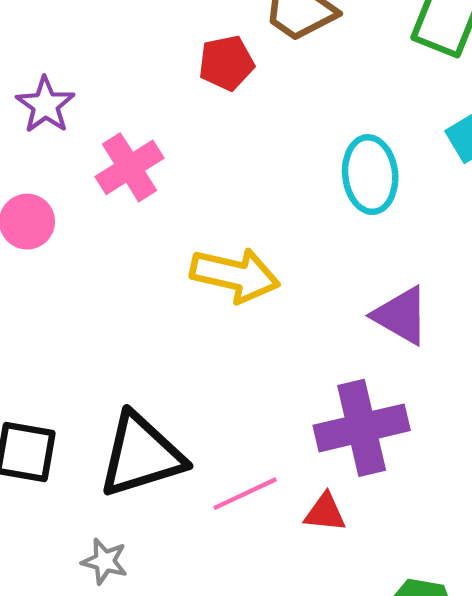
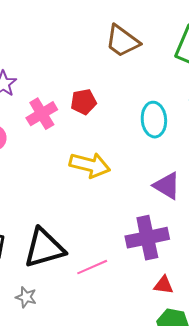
red pentagon: (226, 63) -> (84, 102), moved
red triangle: (325, 513) -> (164, 285), moved

